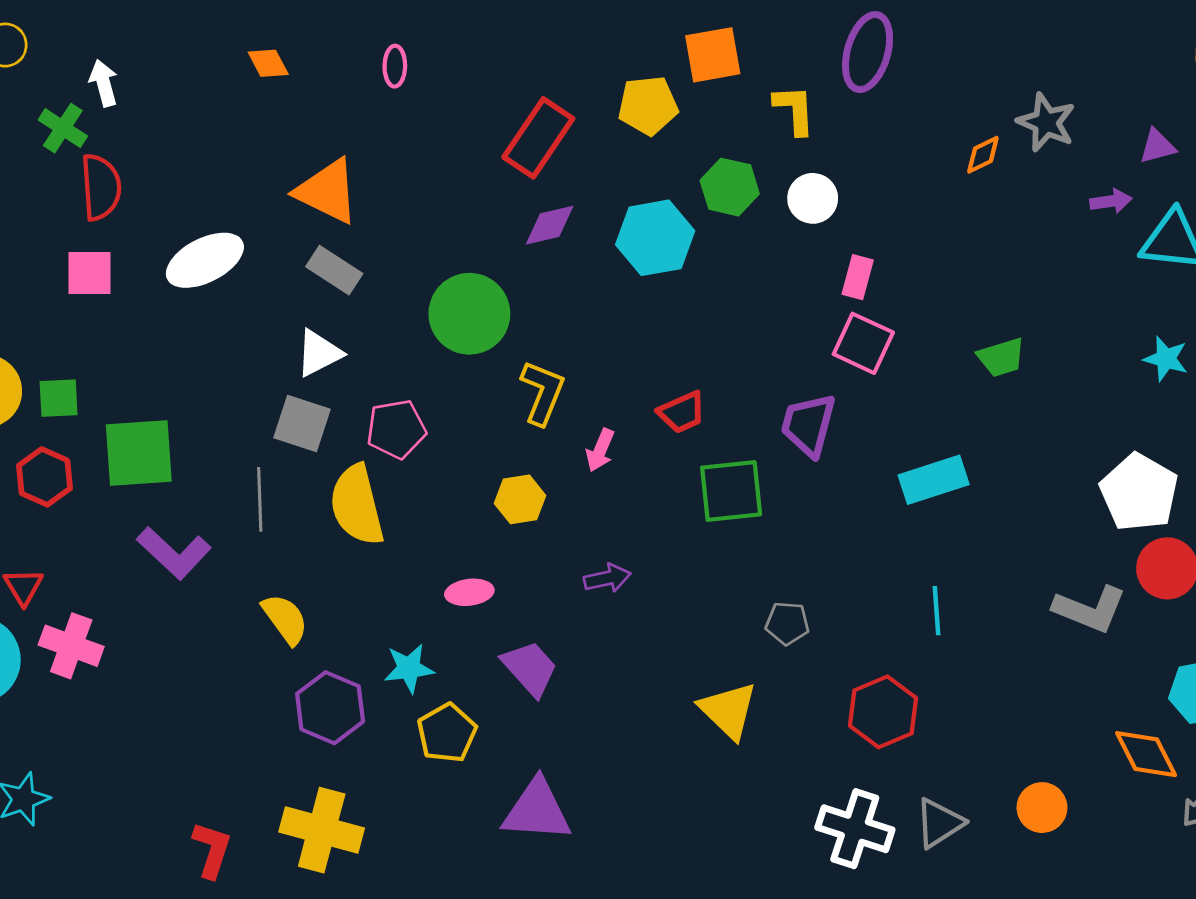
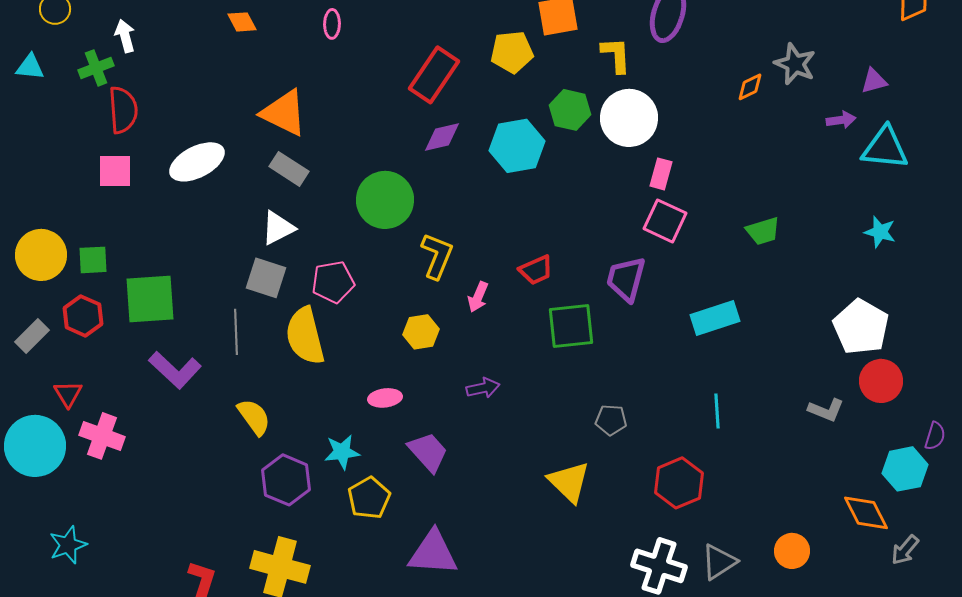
green cross: (63, 128) -> (96, 68), turned 36
white circle: (813, 198) -> (629, 118), size x1.6
gray L-shape: (1090, 609) -> (826, 410), size x0.7

